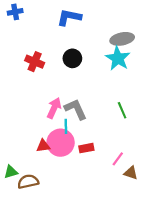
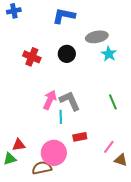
gray ellipse: (122, 39) -> (97, 37), moved
cyan star: (118, 58) -> (109, 54), size x0.7
pink circle: (61, 143) -> (54, 153), moved
red triangle: (43, 146) -> (19, 145), moved
brown semicircle: (28, 182) -> (42, 168), moved

